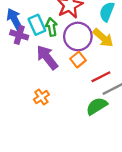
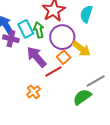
yellow arrow: (103, 38) -> (81, 49), moved
red line: (101, 77) -> (53, 71), moved

